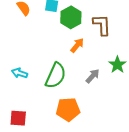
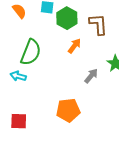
green semicircle: (56, 76) -> (31, 52), moved

